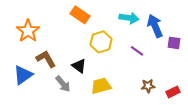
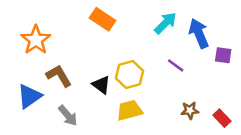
cyan arrow: (129, 18) -> (165, 23), turned -54
yellow hexagon: (101, 42) -> (129, 74), moved
gray arrow: (63, 84) -> (68, 116), moved
red rectangle: (173, 92) -> (222, 118), turned 72

